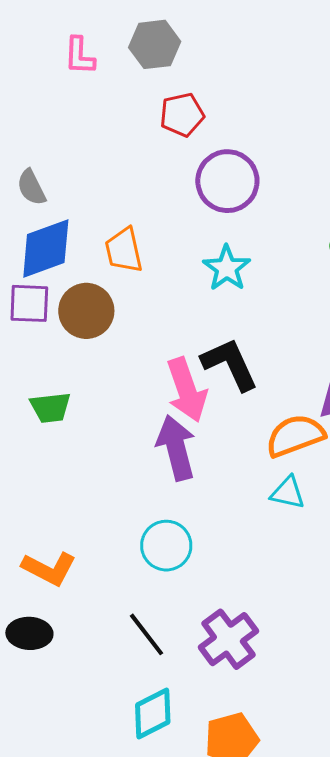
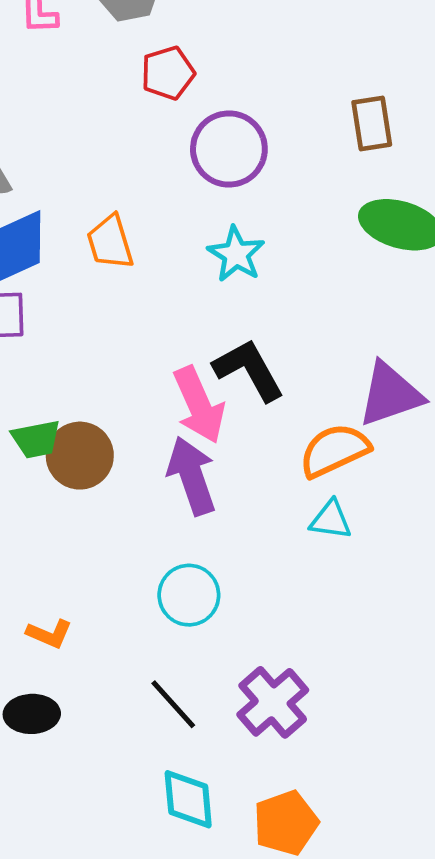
brown circle: (86, 311) -> (80, 456), moved
orange L-shape: (49, 569) -> (49, 634), size x0.7
cyan diamond: (153, 713) -> (188, 799), turned -64

